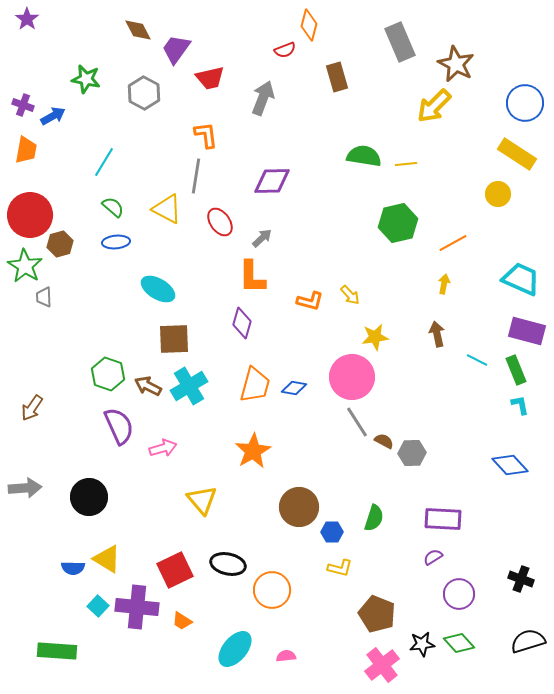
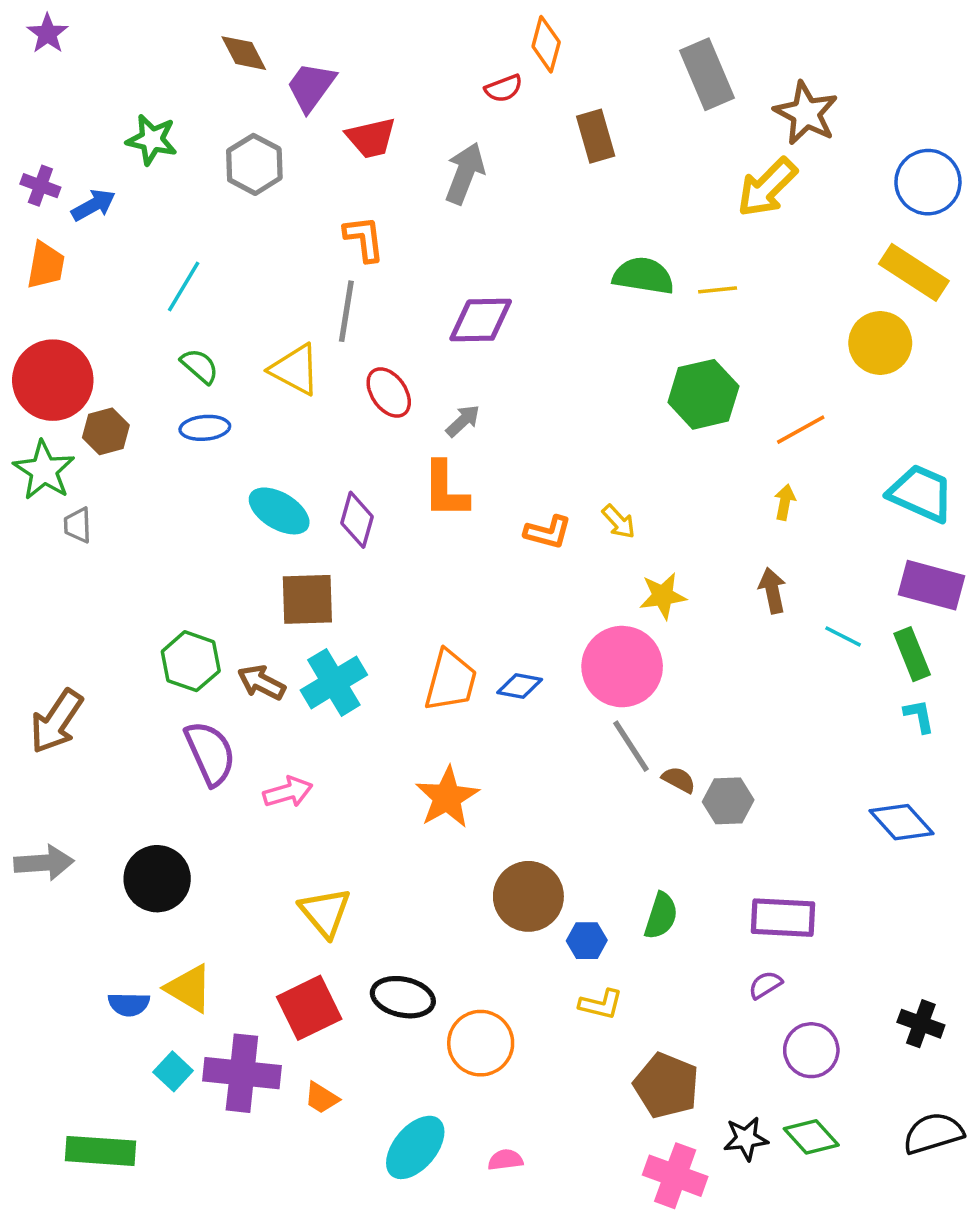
yellow circle: (498, 194) -> (880, 343), size x1.4
purple diamond: (242, 323) -> (357, 520), moved
brown arrow: (32, 408) -> (56, 721), size x1.4
yellow triangle: (202, 500) -> (325, 912), moved
pink cross: (382, 665) -> (675, 1176), turned -32

